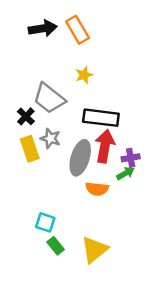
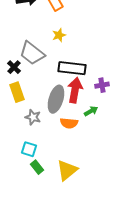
gray star: (50, 138) -> (33, 117), moved
purple cross: (131, 158) -> (102, 85), moved

